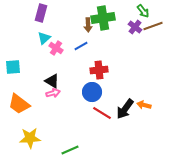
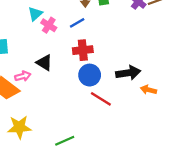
red cross: (99, 70) -> (83, 50), moved
pink arrow: (53, 93) -> (23, 76), moved
black arrow: (125, 109) -> (128, 73), moved, turned -135

